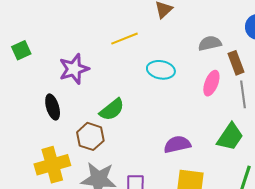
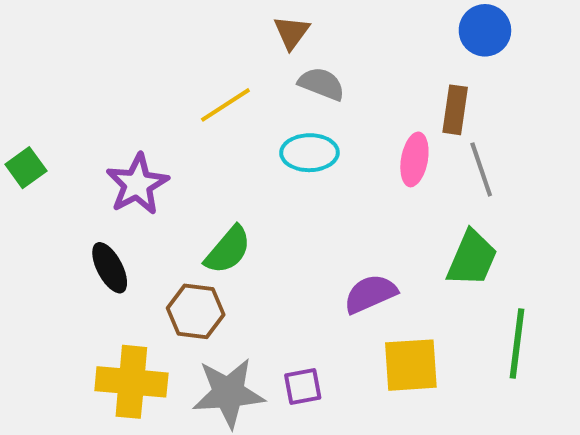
gray semicircle: (210, 43) -> (321, 84), moved, turned 45
brown rectangle: (236, 63) -> (455, 110), turned 40
yellow cross: (52, 165) -> (131, 382), turned 32

